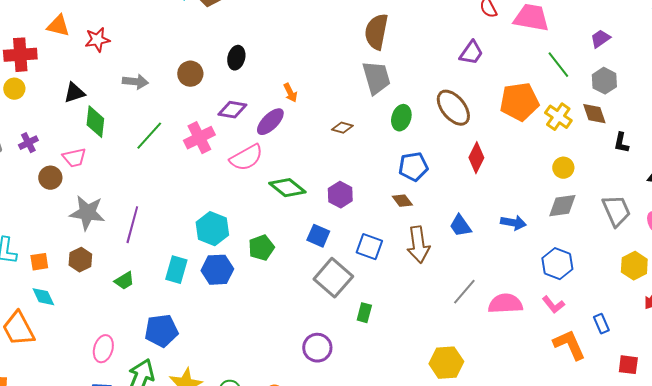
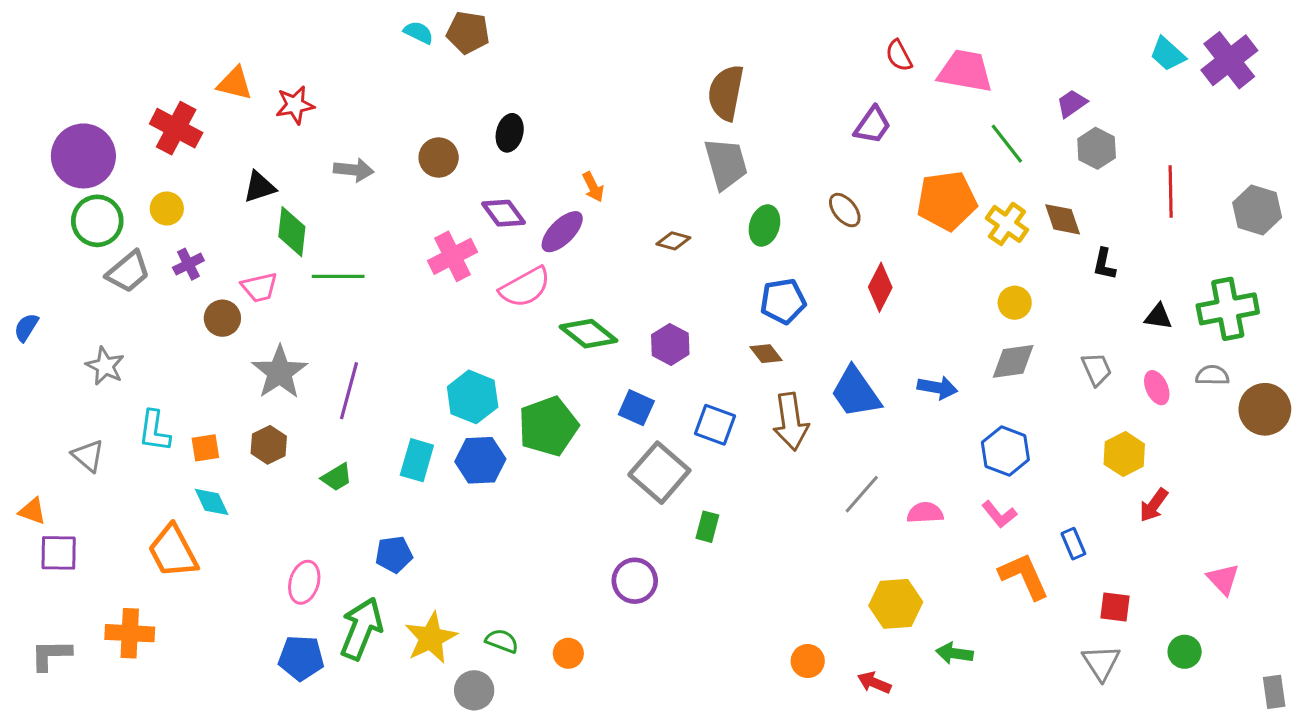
red cross: (20, 55) -> (176, 128), turned 32
gray hexagon: (604, 81) -> (1097, 148), moved
yellow circle: (14, 89) -> (167, 208), moved
brown ellipse: (453, 108) -> (845, 210), size x0.6
purple diamond: (232, 110) -> (503, 213), turned 44
green line: (149, 136) -> (338, 276), moved, turned 48
gray trapezoid: (616, 211) -> (1097, 369), size x0.7
gray star: (87, 213) -> (280, 372), turned 30
blue trapezoid: (460, 226) -> (856, 392), size x1.5
green pentagon: (261, 248) -> (548, 426), size x1.5
pink semicircle: (505, 304) -> (925, 513), size x0.7
blue pentagon: (161, 331) -> (394, 554), size x0.7
yellow hexagon: (446, 363) -> (896, 604), moved

